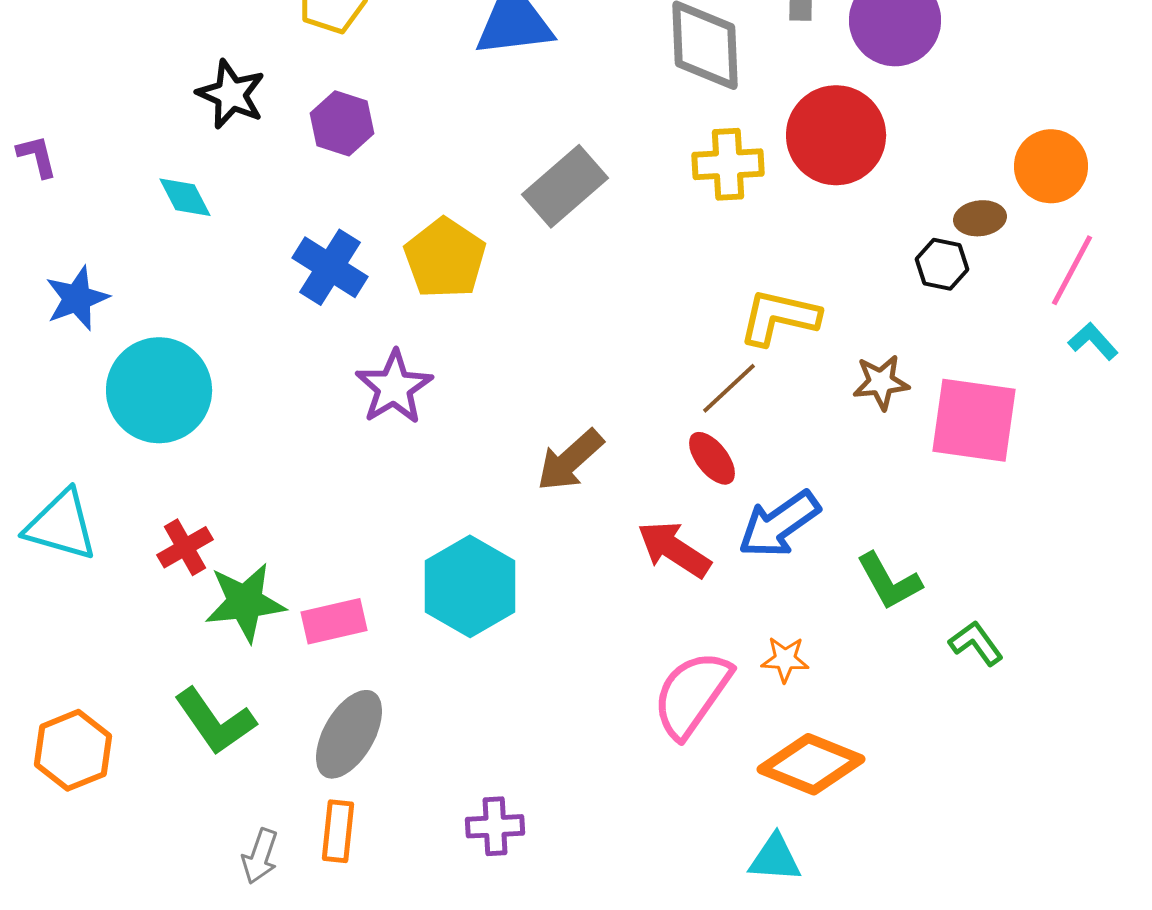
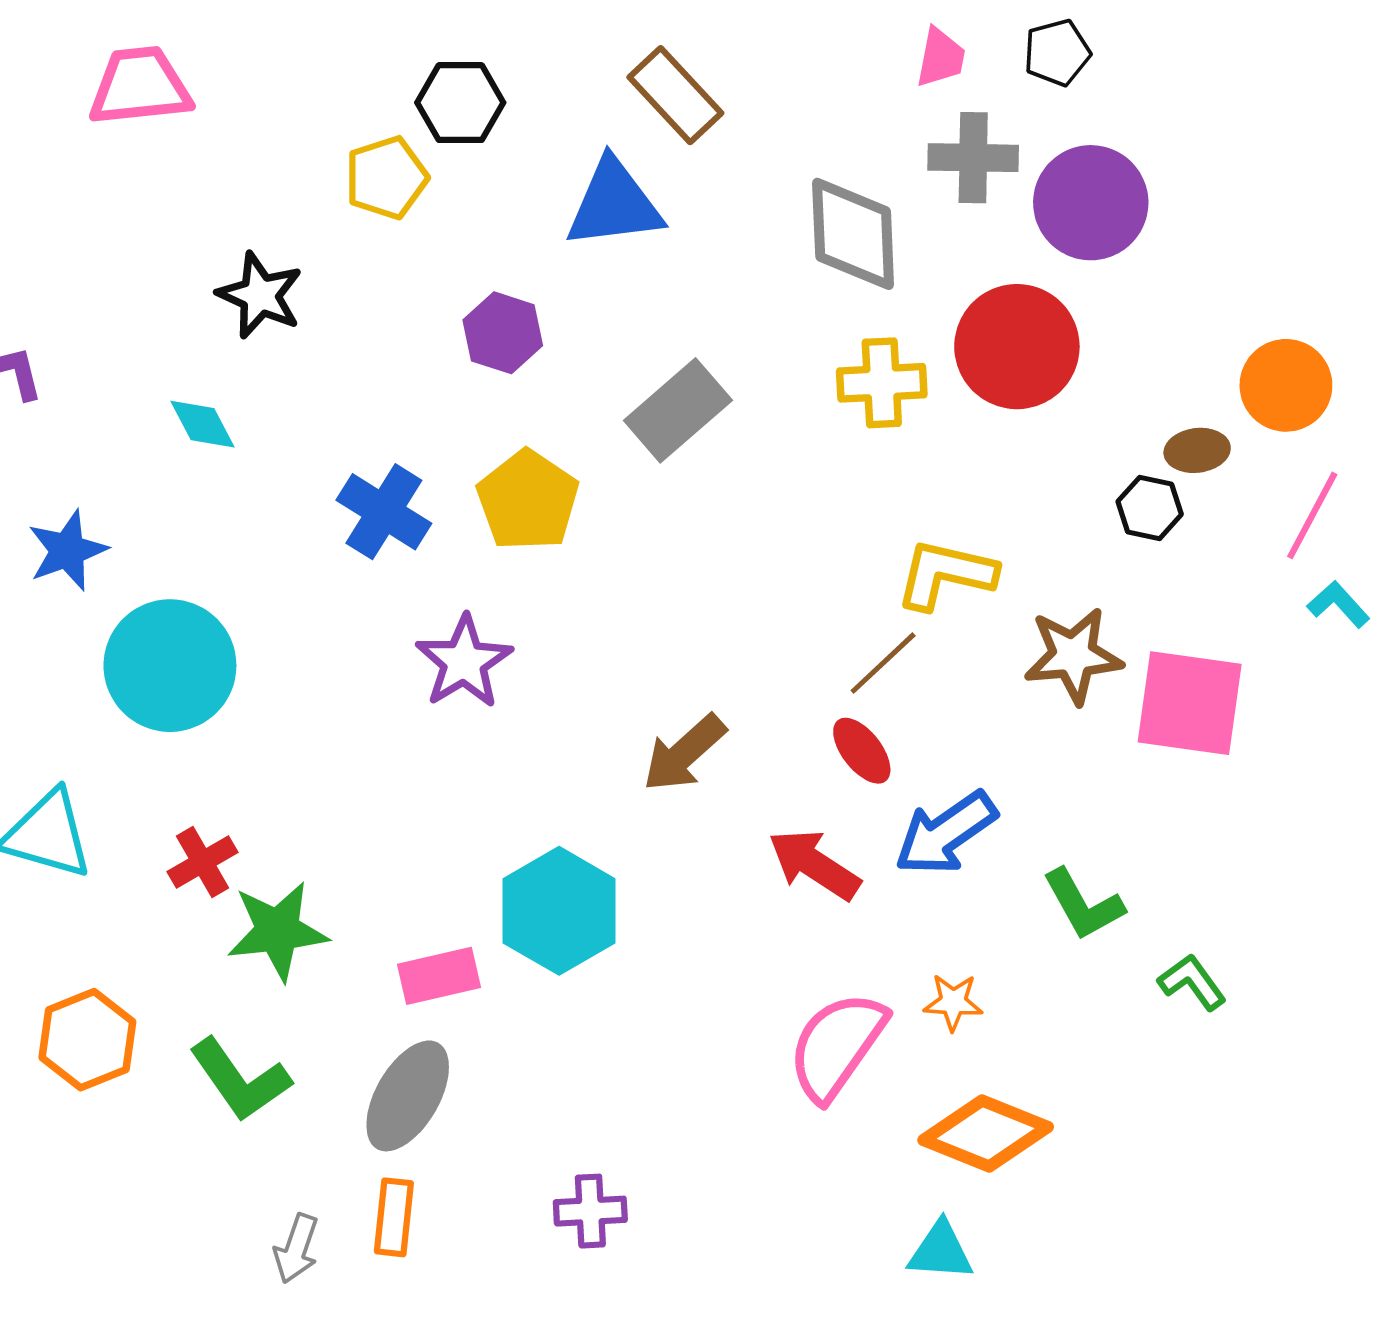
purple hexagon: (342, 123) -> (503, 333), moved
brown star: (881, 382) -> (1073, 656), size x1.4
pink rectangle: (334, 621) -> (439, 976), moved
orange hexagon: (73, 750) -> (87, 1040), moved

